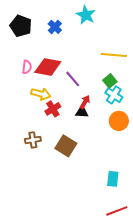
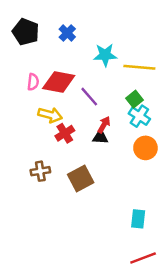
cyan star: (86, 15) -> (105, 55), moved, turned -30
brown square: (66, 146) -> (81, 178), turned 30

